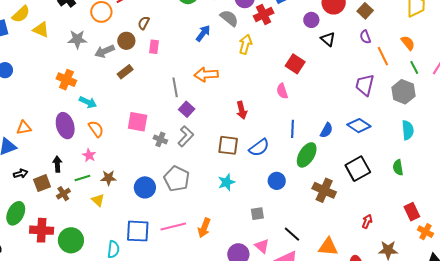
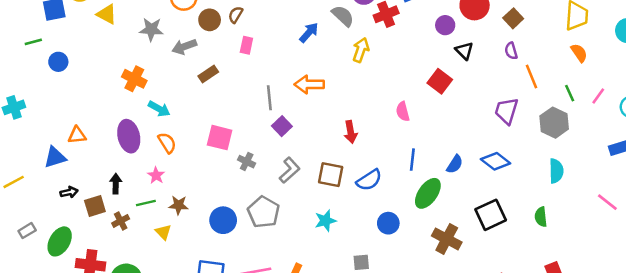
brown circle: (126, 41) -> (210, 20), moved
orange semicircle: (408, 43) -> (579, 53), moved
red square: (295, 64) -> (440, 81), moved
gray L-shape: (186, 136) -> (290, 170), moved

